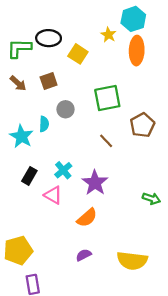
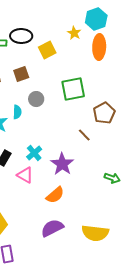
yellow square: (78, 54) -> (47, 50), turned 30
brown line: (106, 141) -> (84, 135), moved
purple semicircle: (84, 255) -> (52, 228), size x1.6

